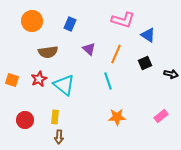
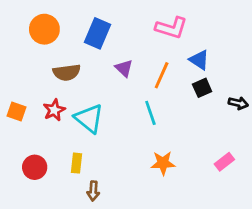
blue rectangle: (70, 24) -> (97, 33), size x1.5
blue triangle: (148, 35) -> (199, 60), moved
brown arrow: (59, 137) -> (93, 191), moved

